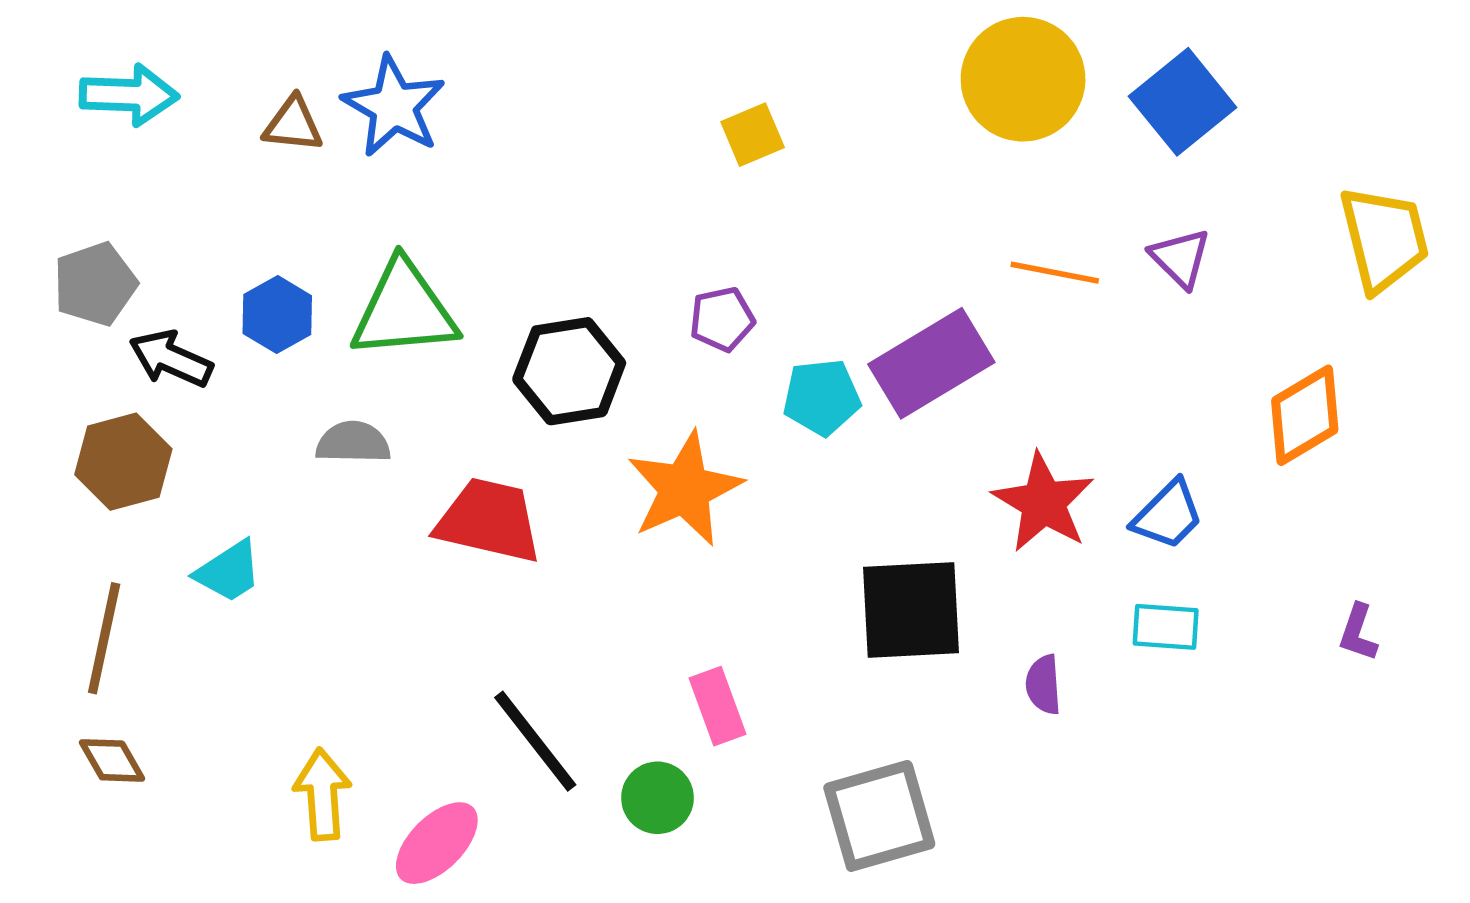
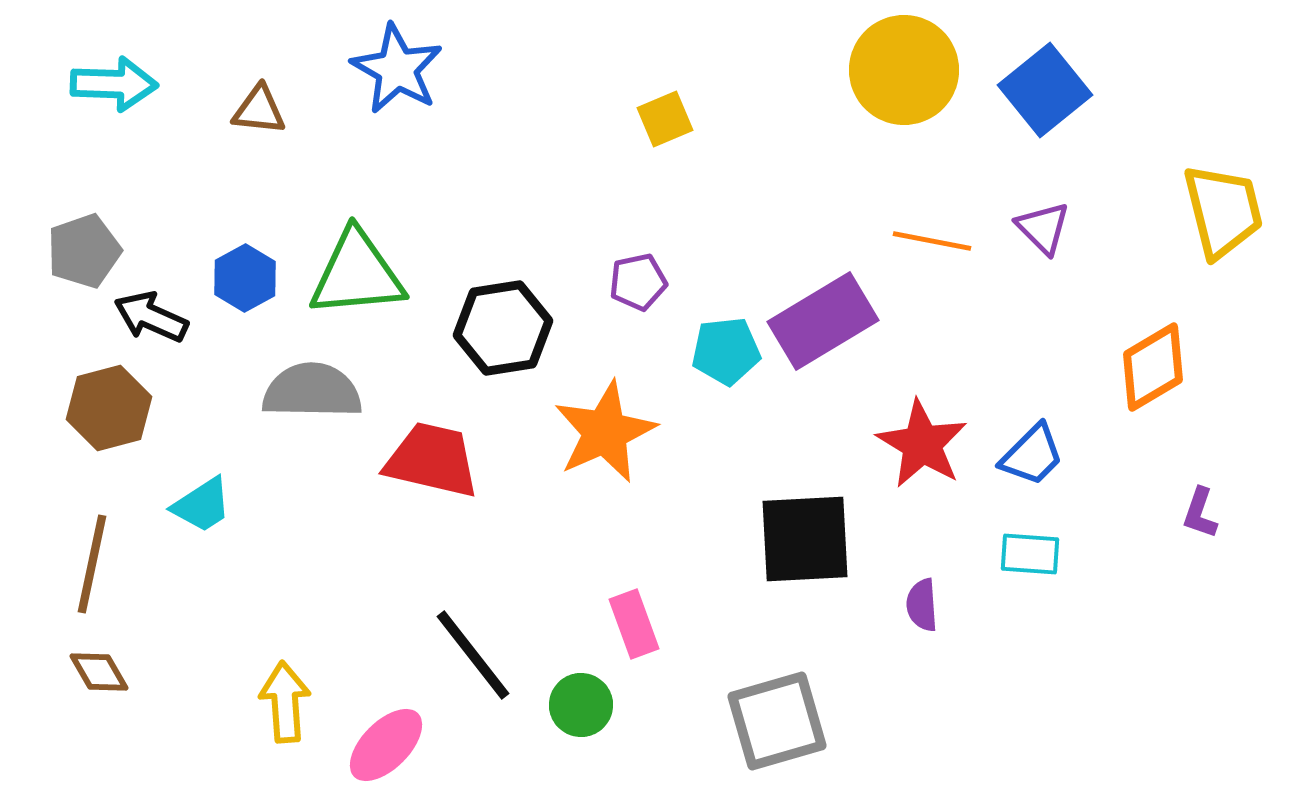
blue star: (394, 106) -> (397, 69), moved
gray semicircle: (353, 442) -> (312, 391), size x1.5
purple L-shape: (1358, 633) -> (1200, 513), moved

